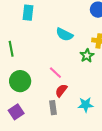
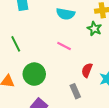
pink line: (55, 73) -> (64, 46), moved
red semicircle: (61, 91) -> (87, 70), moved

